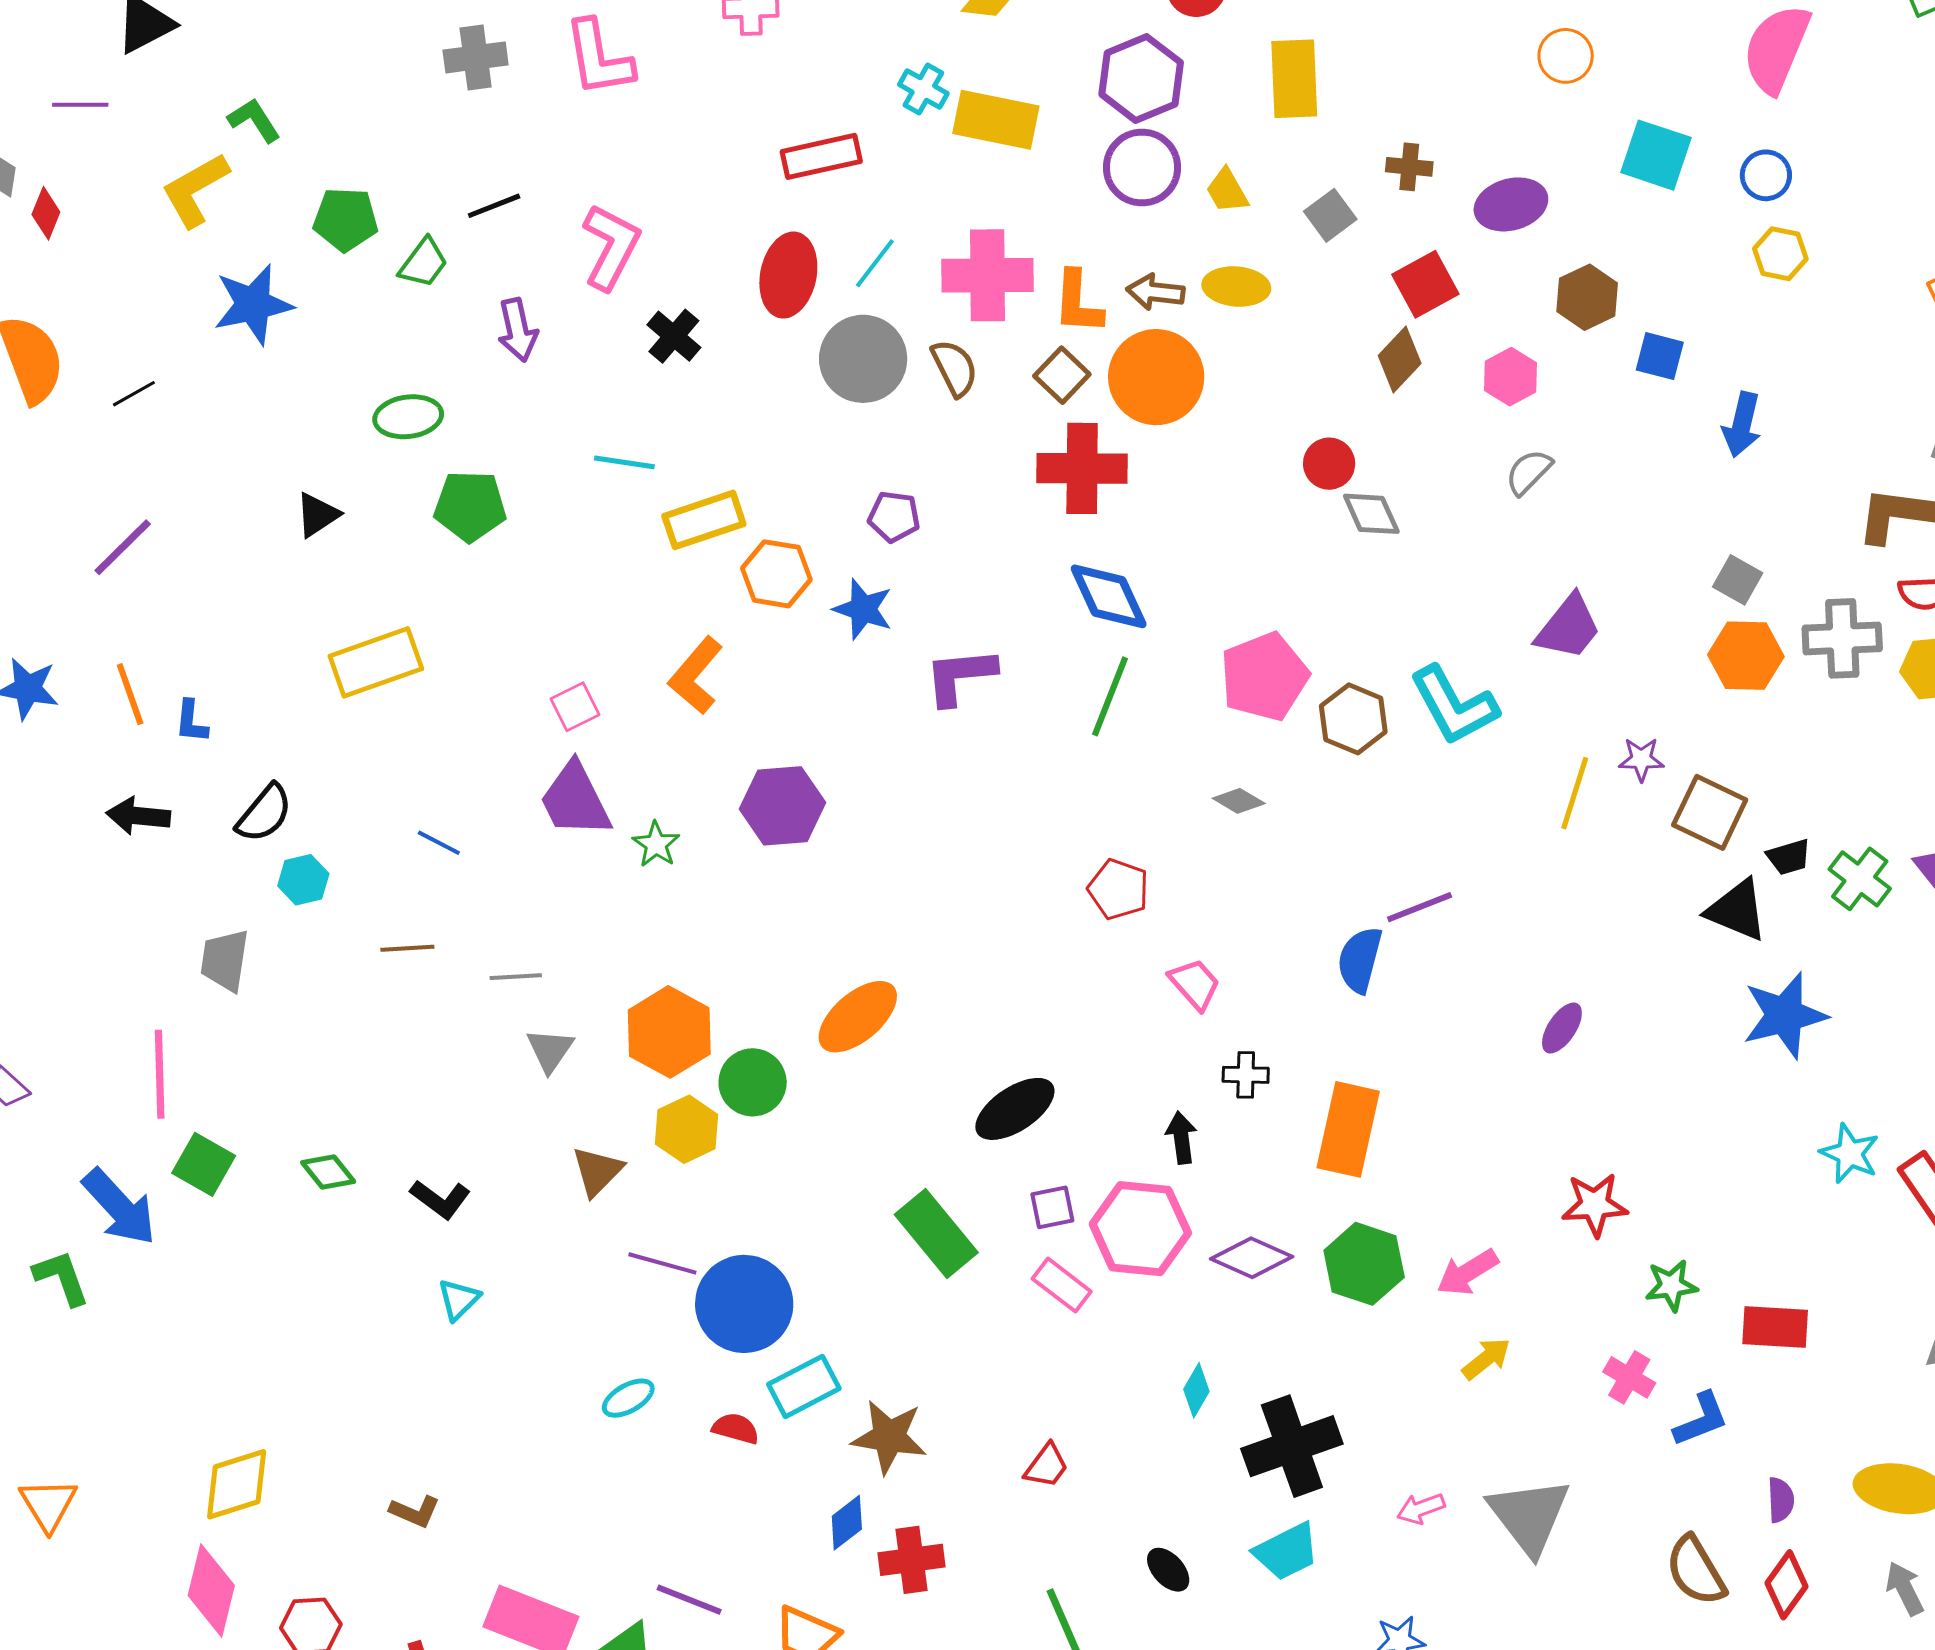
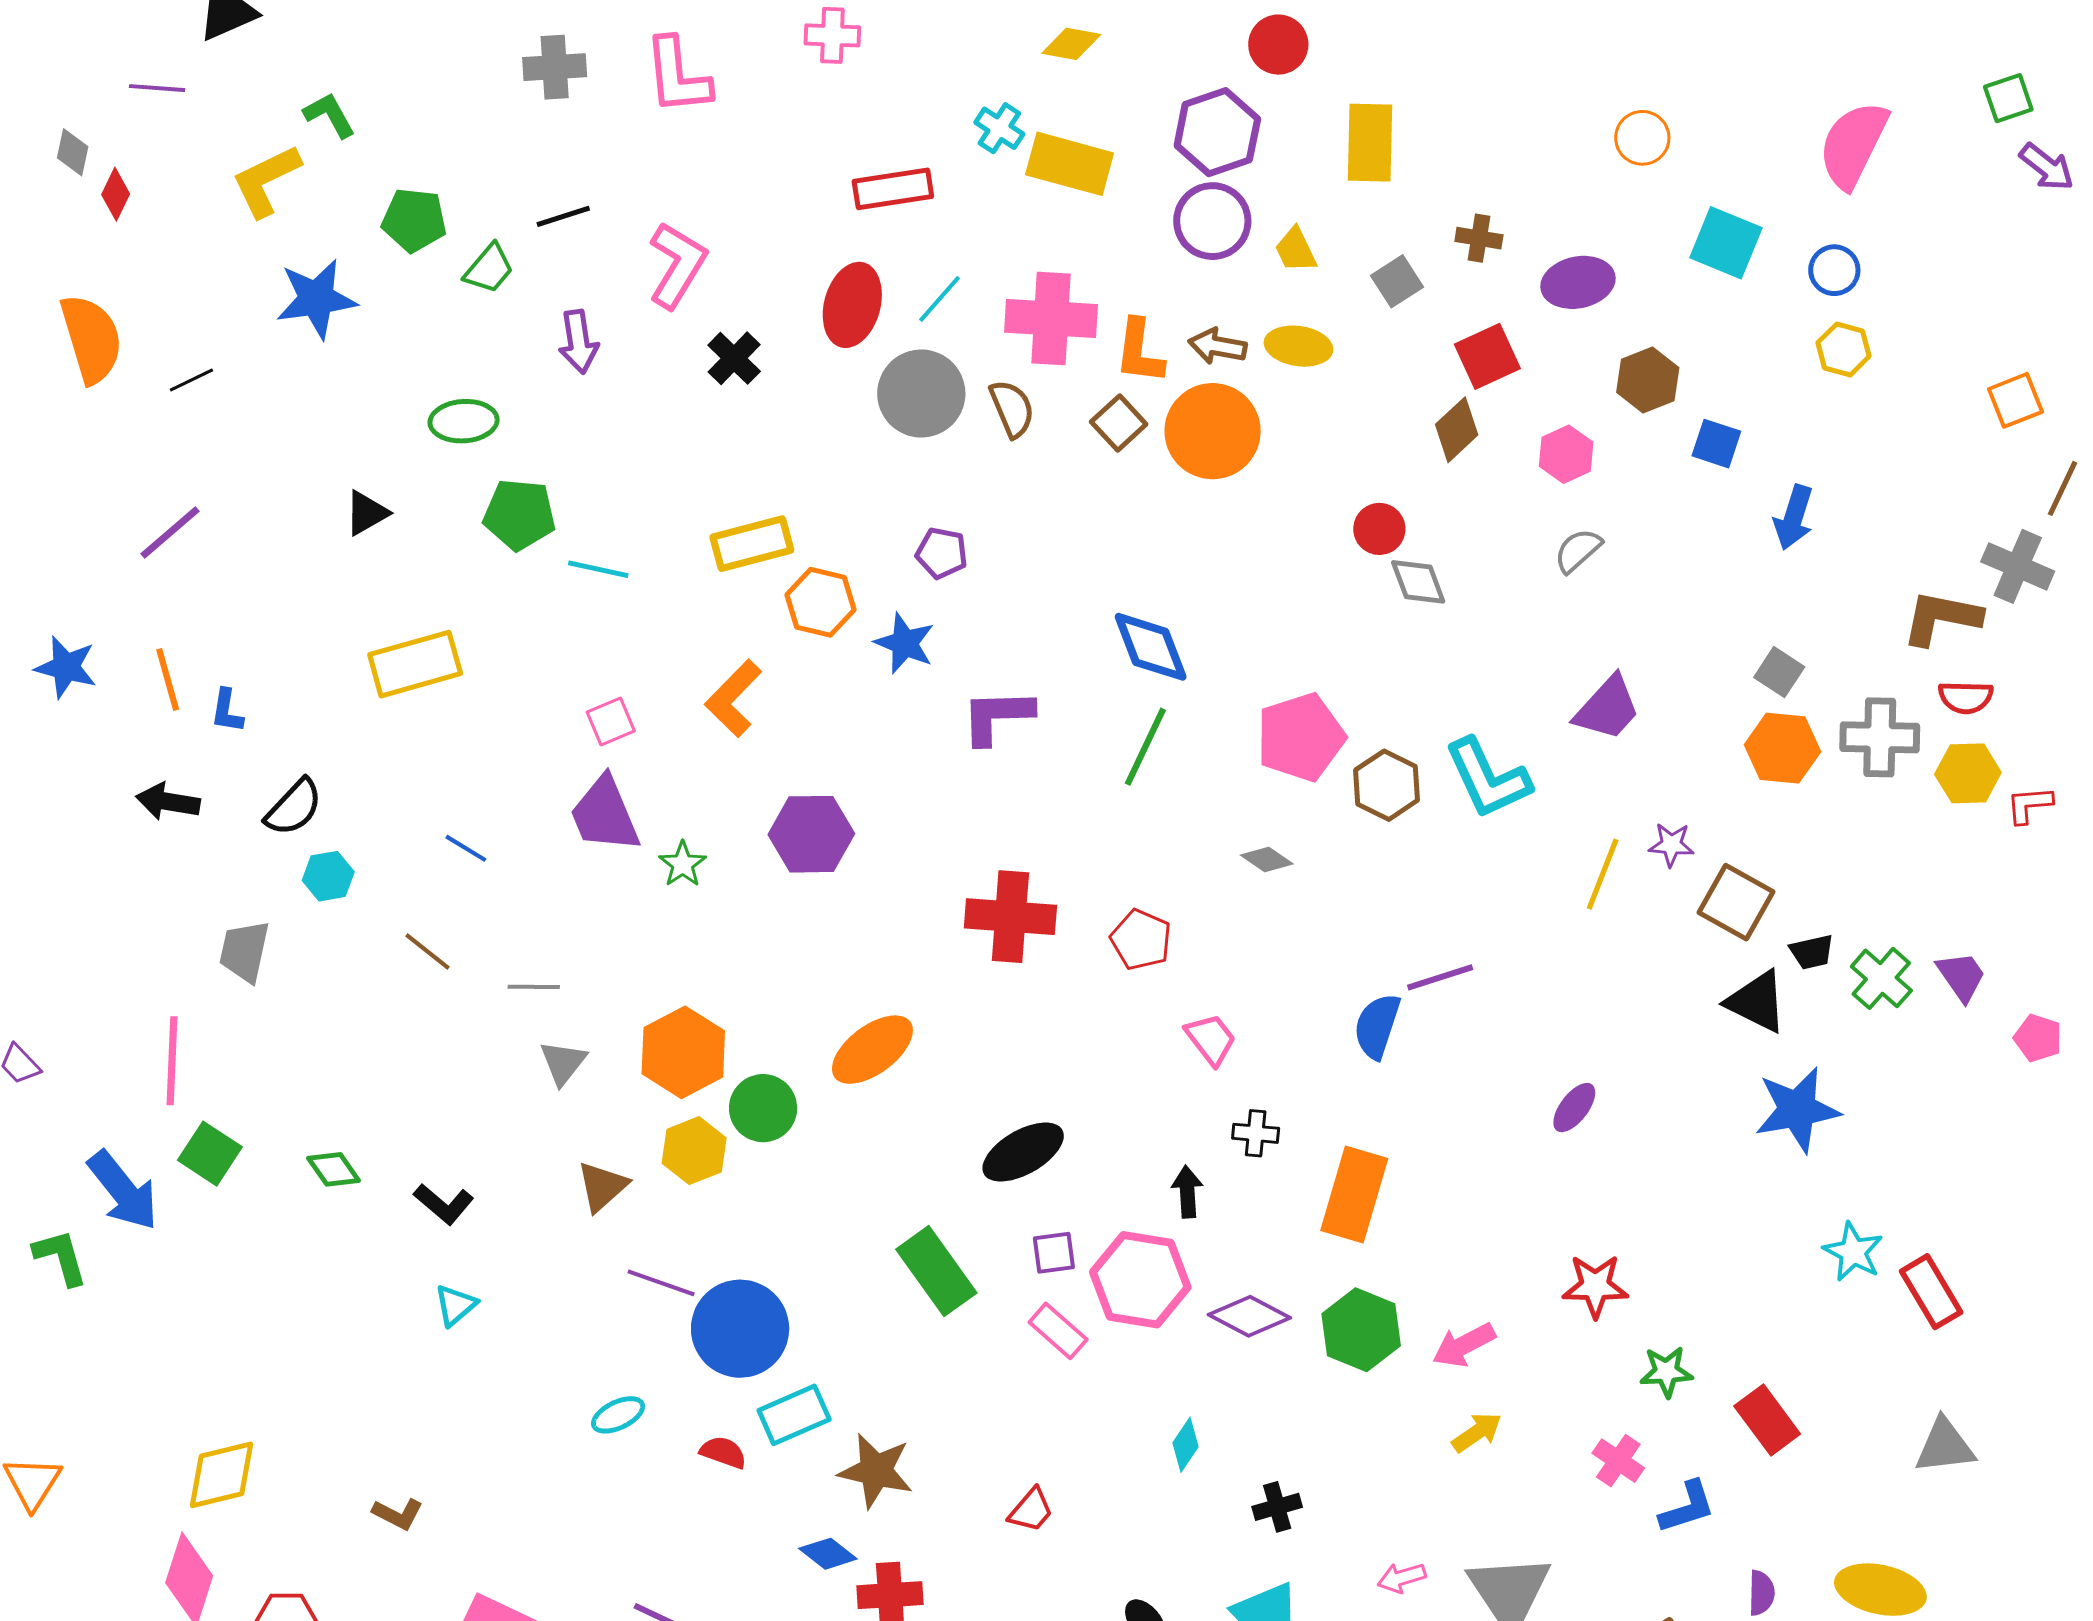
cyan line: (624, 462) -> (598, 569), moved
red cross: (1082, 468) -> (1010, 917), moved
brown line: (407, 948) -> (428, 951), turned 38
red rectangle: (1775, 1327) -> (1767, 1420), turned 46
black cross: (1292, 1446) -> (1277, 1507), size x0.5
blue diamond: (847, 1523) -> (828, 1554), turned 72

